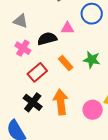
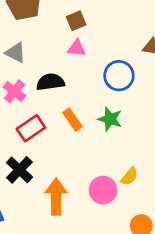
blue circle: (92, 14) -> (119, 76), moved
pink triangle: (67, 28) -> (77, 48), moved
orange arrow: (61, 102) -> (56, 197), moved

